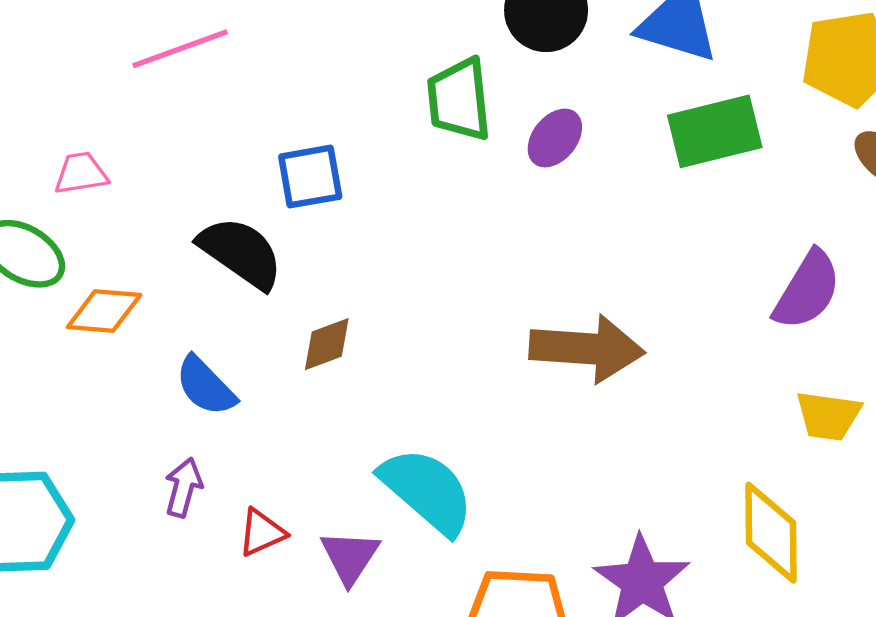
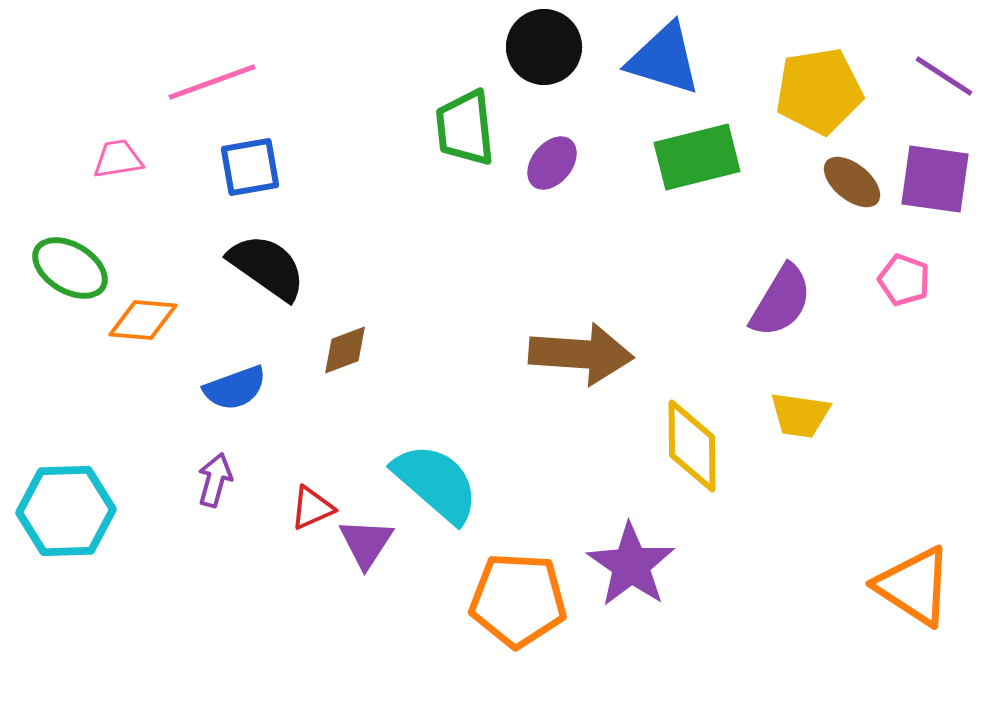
pink trapezoid: (81, 173) -> (118, 159), moved
blue square: (310, 177) -> (250, 167), moved
blue semicircle: (206, 386) -> (235, 388), turned -66
red triangle: (262, 533) -> (312, 508), moved
yellow diamond: (771, 533) -> (692, 446), moved

